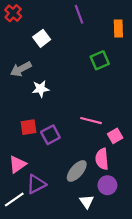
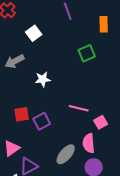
white star: (41, 89) -> (43, 79), moved

